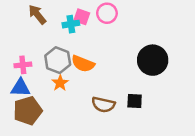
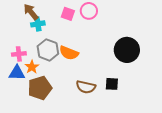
cyan cross: (71, 24) -> (38, 24), moved
orange star: (60, 83) -> (32, 67), moved
brown pentagon: (28, 111) -> (40, 88), moved

